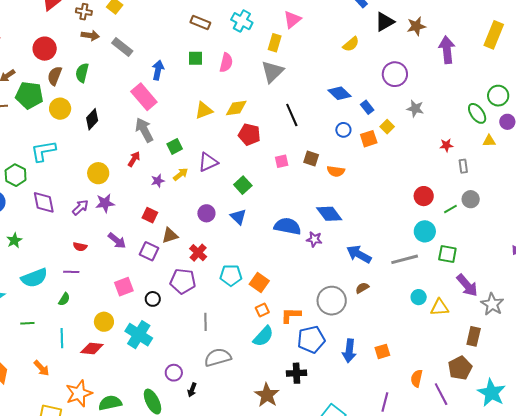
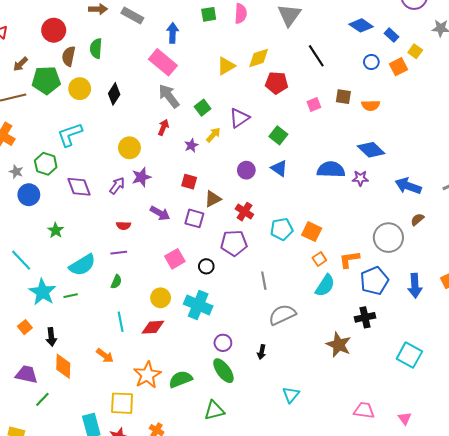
green line: (27, 323) -> (71, 296), moved
purple circle: (174, 373) -> (223, 343), moved

